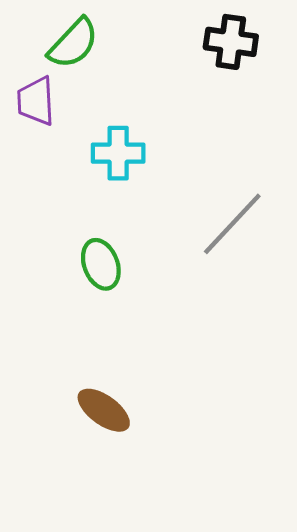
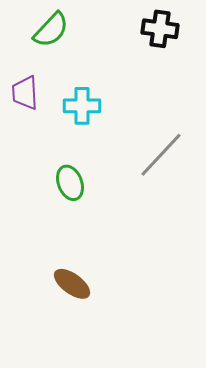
purple trapezoid: (36, 101) -> (25, 93), moved

